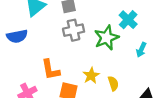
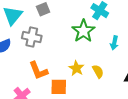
gray cross: (74, 30) -> (32, 37), moved, turned 36
cyan arrow: (141, 50) -> (114, 43), moved

